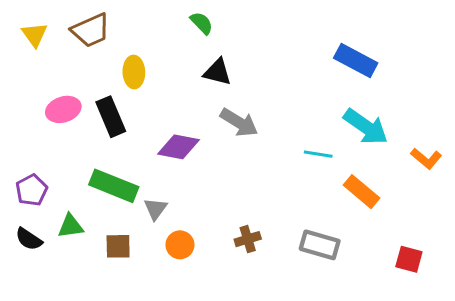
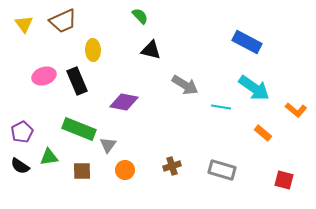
gray arrow: (239, 122) -> (185, 85), moved
orange rectangle: (361, 192) -> (263, 133), moved, size x0.7

